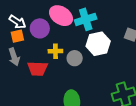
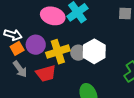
purple circle: (40, 28) -> (36, 45), moved
white hexagon: (98, 44) -> (94, 51), moved
yellow cross: (55, 51) -> (58, 52), size x1.6

